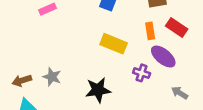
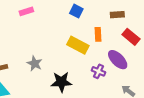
orange rectangle: (150, 31) -> (98, 34), moved
gray star: (52, 77) -> (35, 63), moved

